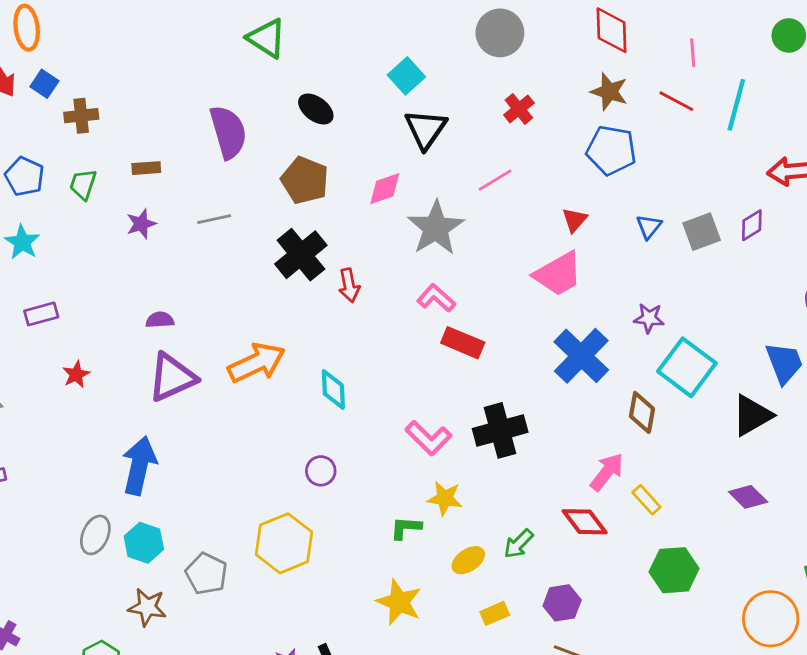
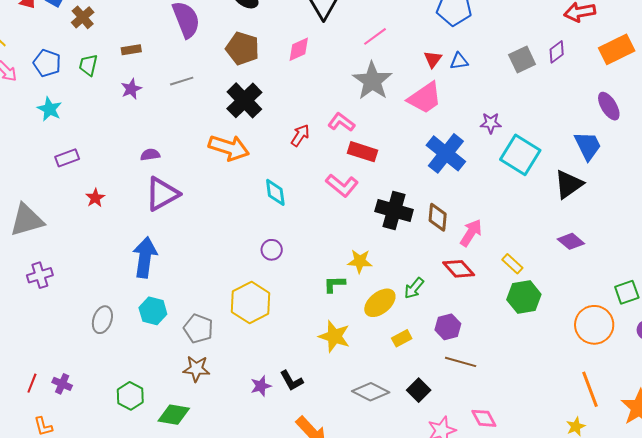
brown cross: (81, 116) -> (83, 17), turned -30
blue triangle: (649, 227) -> (459, 61), moved, turned 48
gray star: (436, 228) -> (372, 81), moved
red arrow: (349, 285) -> (300, 135), moved, turned -130
orange arrow: (256, 363) -> (229, 148), moved, turned 48
brown diamond: (642, 412) -> (438, 217), moved
black cross: (500, 430) -> (394, 210), turned 36
pink L-shape: (428, 438) -> (342, 185), moved
yellow rectangle: (646, 500) -> (512, 264), moved
gray ellipse: (95, 535) -> (102, 320), moved
yellow ellipse: (468, 560) -> (380, 303), size x1.4
brown star: (147, 607) -> (196, 369), moved

